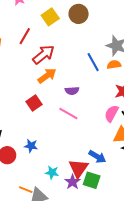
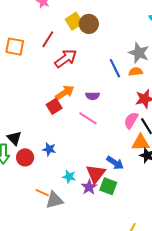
brown circle: (79, 14) -> (89, 24), moved
orange arrow: (47, 76) -> (65, 93), moved

